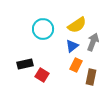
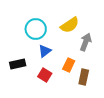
blue triangle: (72, 46) -> (45, 51), moved
red square: (42, 75) -> (45, 75), moved

